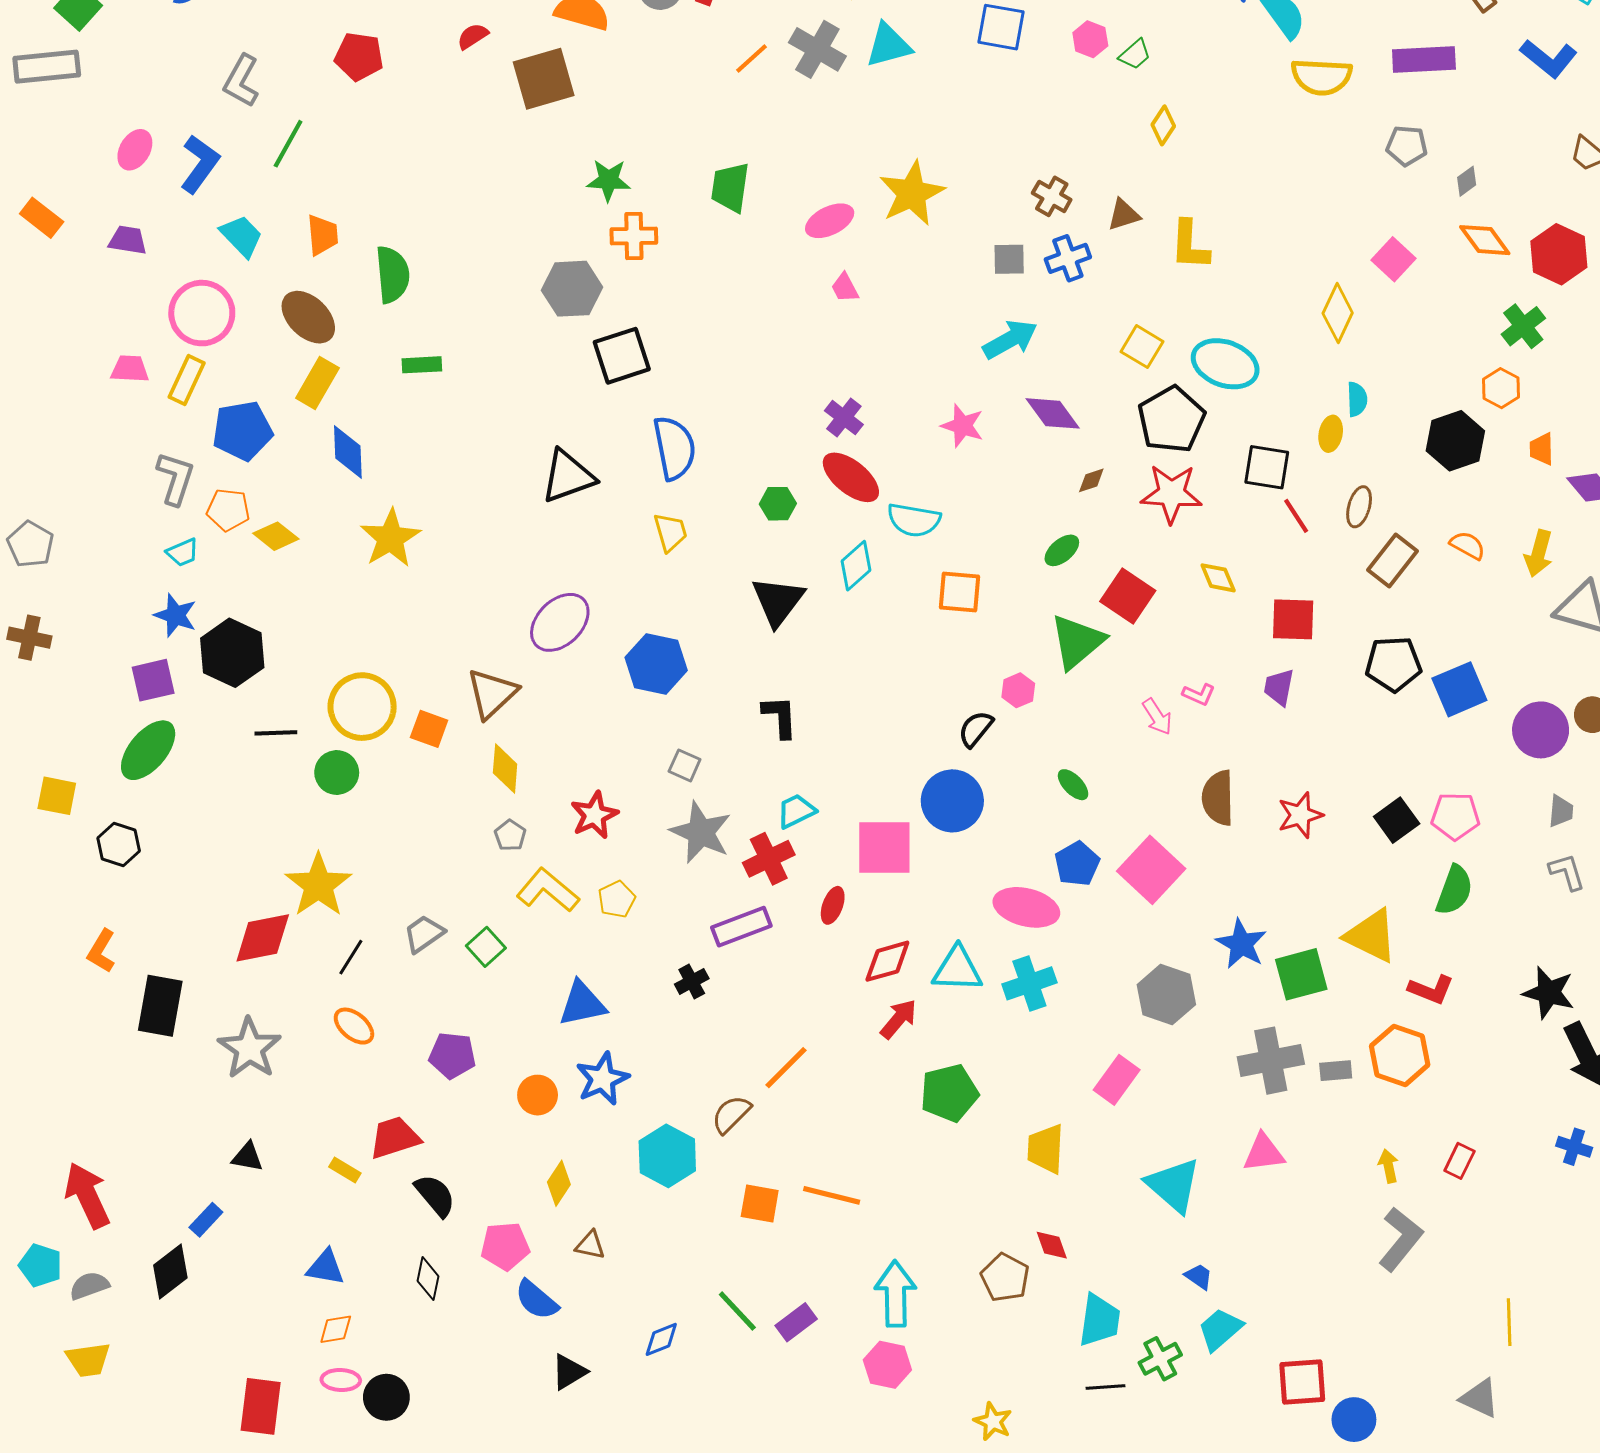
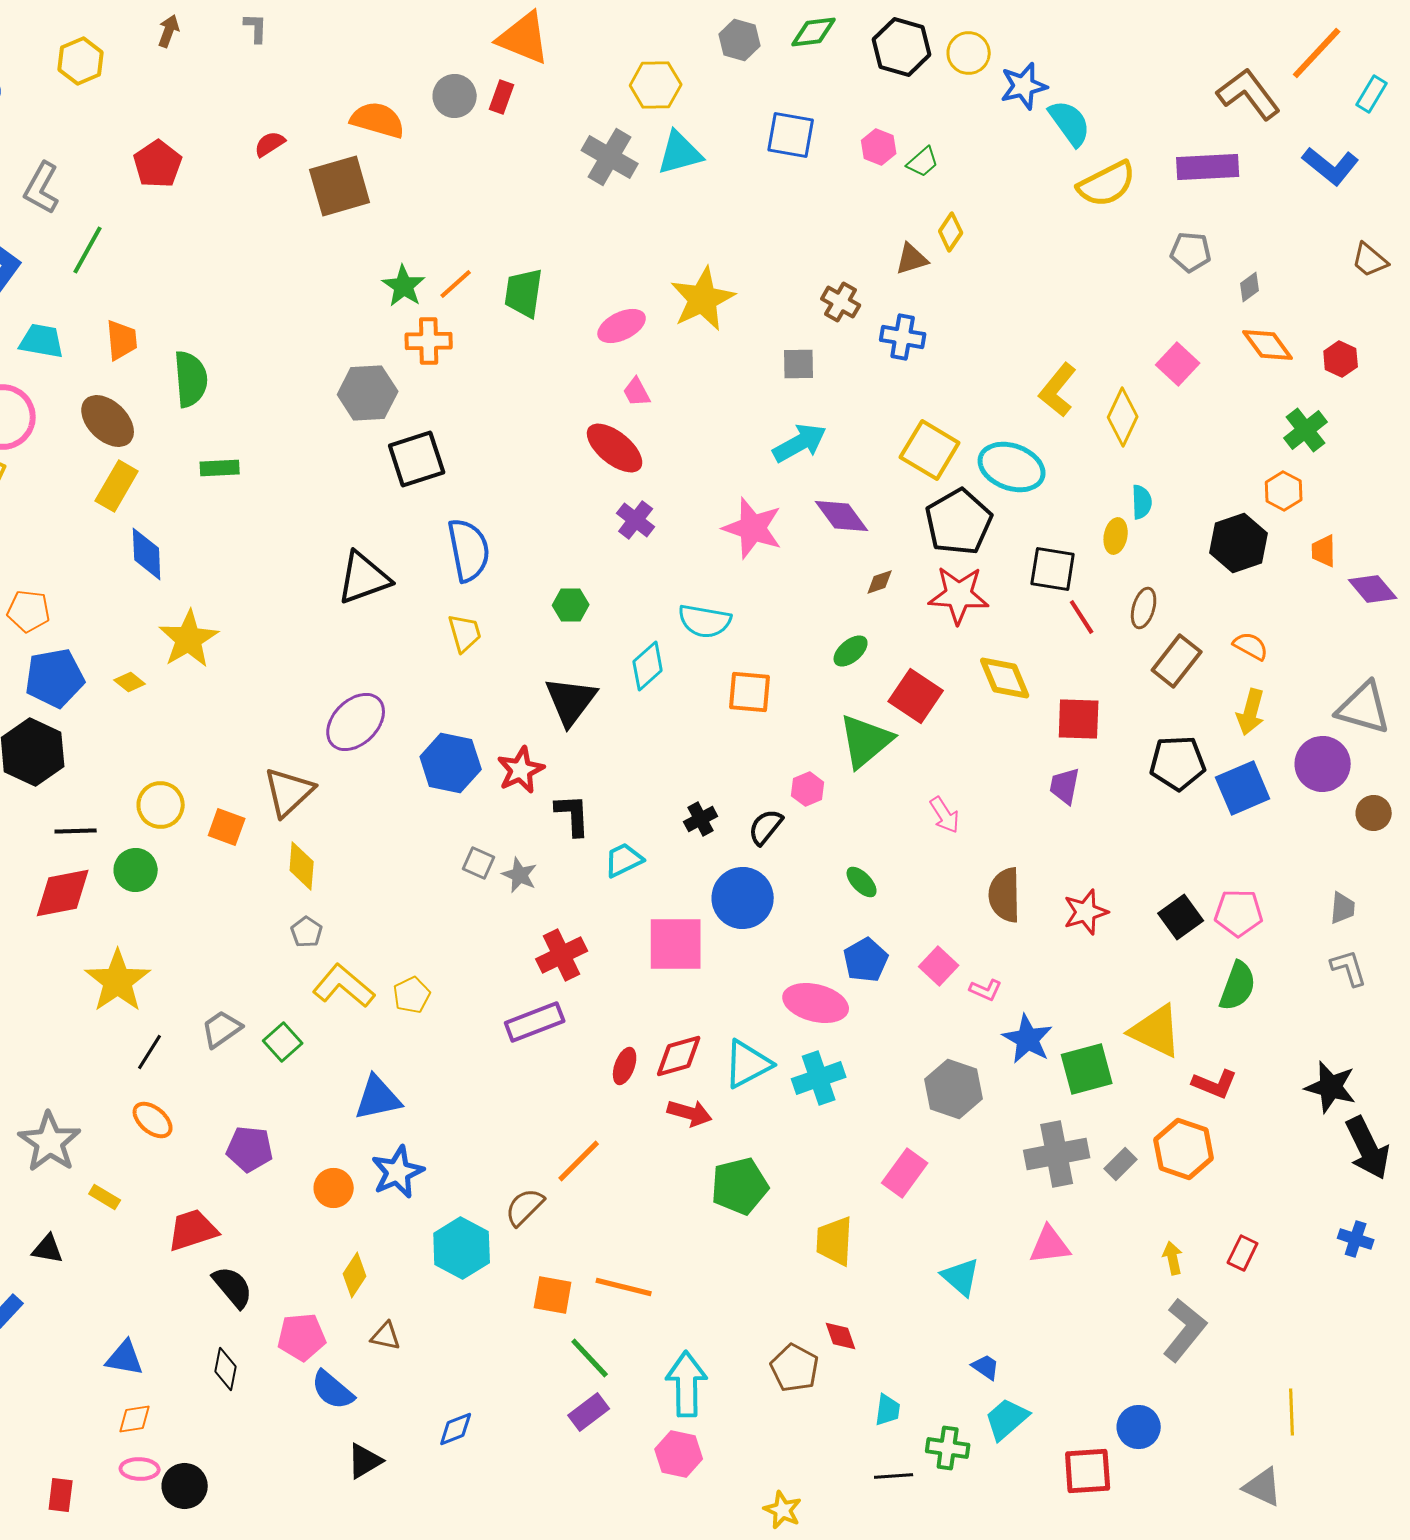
red pentagon: (359, 56) -> (158, 164), turned 30
orange line: (752, 58) -> (456, 284), moved
yellow semicircle: (1322, 77) -> (1107, 184), turned -30
green star: (609, 180) -> (404, 286), turned 30
brown triangle: (1124, 215) -> (912, 259), moved
cyan trapezoid: (241, 236) -> (42, 341), turned -36
yellow L-shape: (1190, 245) -> (1058, 390), moved, turned 36
red hexagon: (1559, 254) -> (1341, 359), size x0.6
blue cross: (1068, 258) -> (903, 337), moved, turned 30
yellow square: (1142, 347) -> (930, 450), size x1.4
pink star: (962, 426) -> (753, 528), size x1.4
blue pentagon: (242, 431) -> (55, 678), moved
red ellipse: (851, 477) -> (615, 448), moved
yellow diamond: (276, 536) -> (130, 682), moved, size x0.7
yellow arrow: (1539, 553) -> (1251, 712), moved
yellow diamond: (1218, 578) -> (1005, 678), size x1.4
pink L-shape: (1199, 694) -> (986, 990), moved
yellow circle: (362, 707) -> (161, 805), size x0.7
purple circle: (1541, 730) -> (1323, 764), moved
cyan trapezoid: (796, 811) -> (624, 860), moved
red star: (594, 815) -> (521, 770), moved
gray star: (701, 832) -> (520, 875), moved, size x0.6
pink square: (1151, 870) -> (939, 966), size x0.6
red ellipse: (833, 905) -> (625, 1066), moved
red diamond: (263, 938) -> (63, 893), moved
cyan triangle: (957, 969) -> (748, 1064), turned -30
black cross: (692, 981) -> (701, 819), moved
red arrow: (899, 1019) -> (690, 1113), turned 66
gray rectangle: (1336, 1071) -> (1121, 1164), turned -40
yellow rectangle: (345, 1170) -> (105, 1197), moved
cyan triangle: (1173, 1185) -> (961, 1277), size x0.7
green line: (737, 1311) -> (590, 1358), moved
cyan trapezoid: (1099, 1320) -> (888, 1410), size x0.6
green cross: (1160, 1359) -> (948, 1448), turned 36
red rectangle: (261, 1406) -> (61, 1495), size x0.6
blue circle: (1354, 1420) -> (1139, 1427), moved

